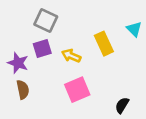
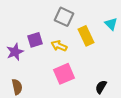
gray square: (46, 21) -> (64, 17), moved
purple star: (18, 63) -> (15, 52), turned 30
brown semicircle: (23, 90) -> (17, 87), moved

